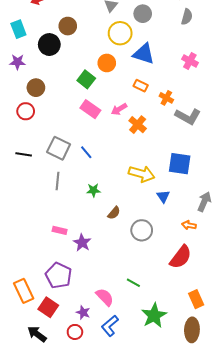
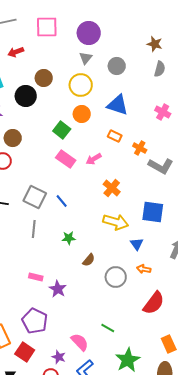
yellow circle: (120, 33) -> (81, 85), moved
orange cross: (138, 125) -> (112, 188), moved
orange arrow: (189, 225) -> (144, 269), moved

